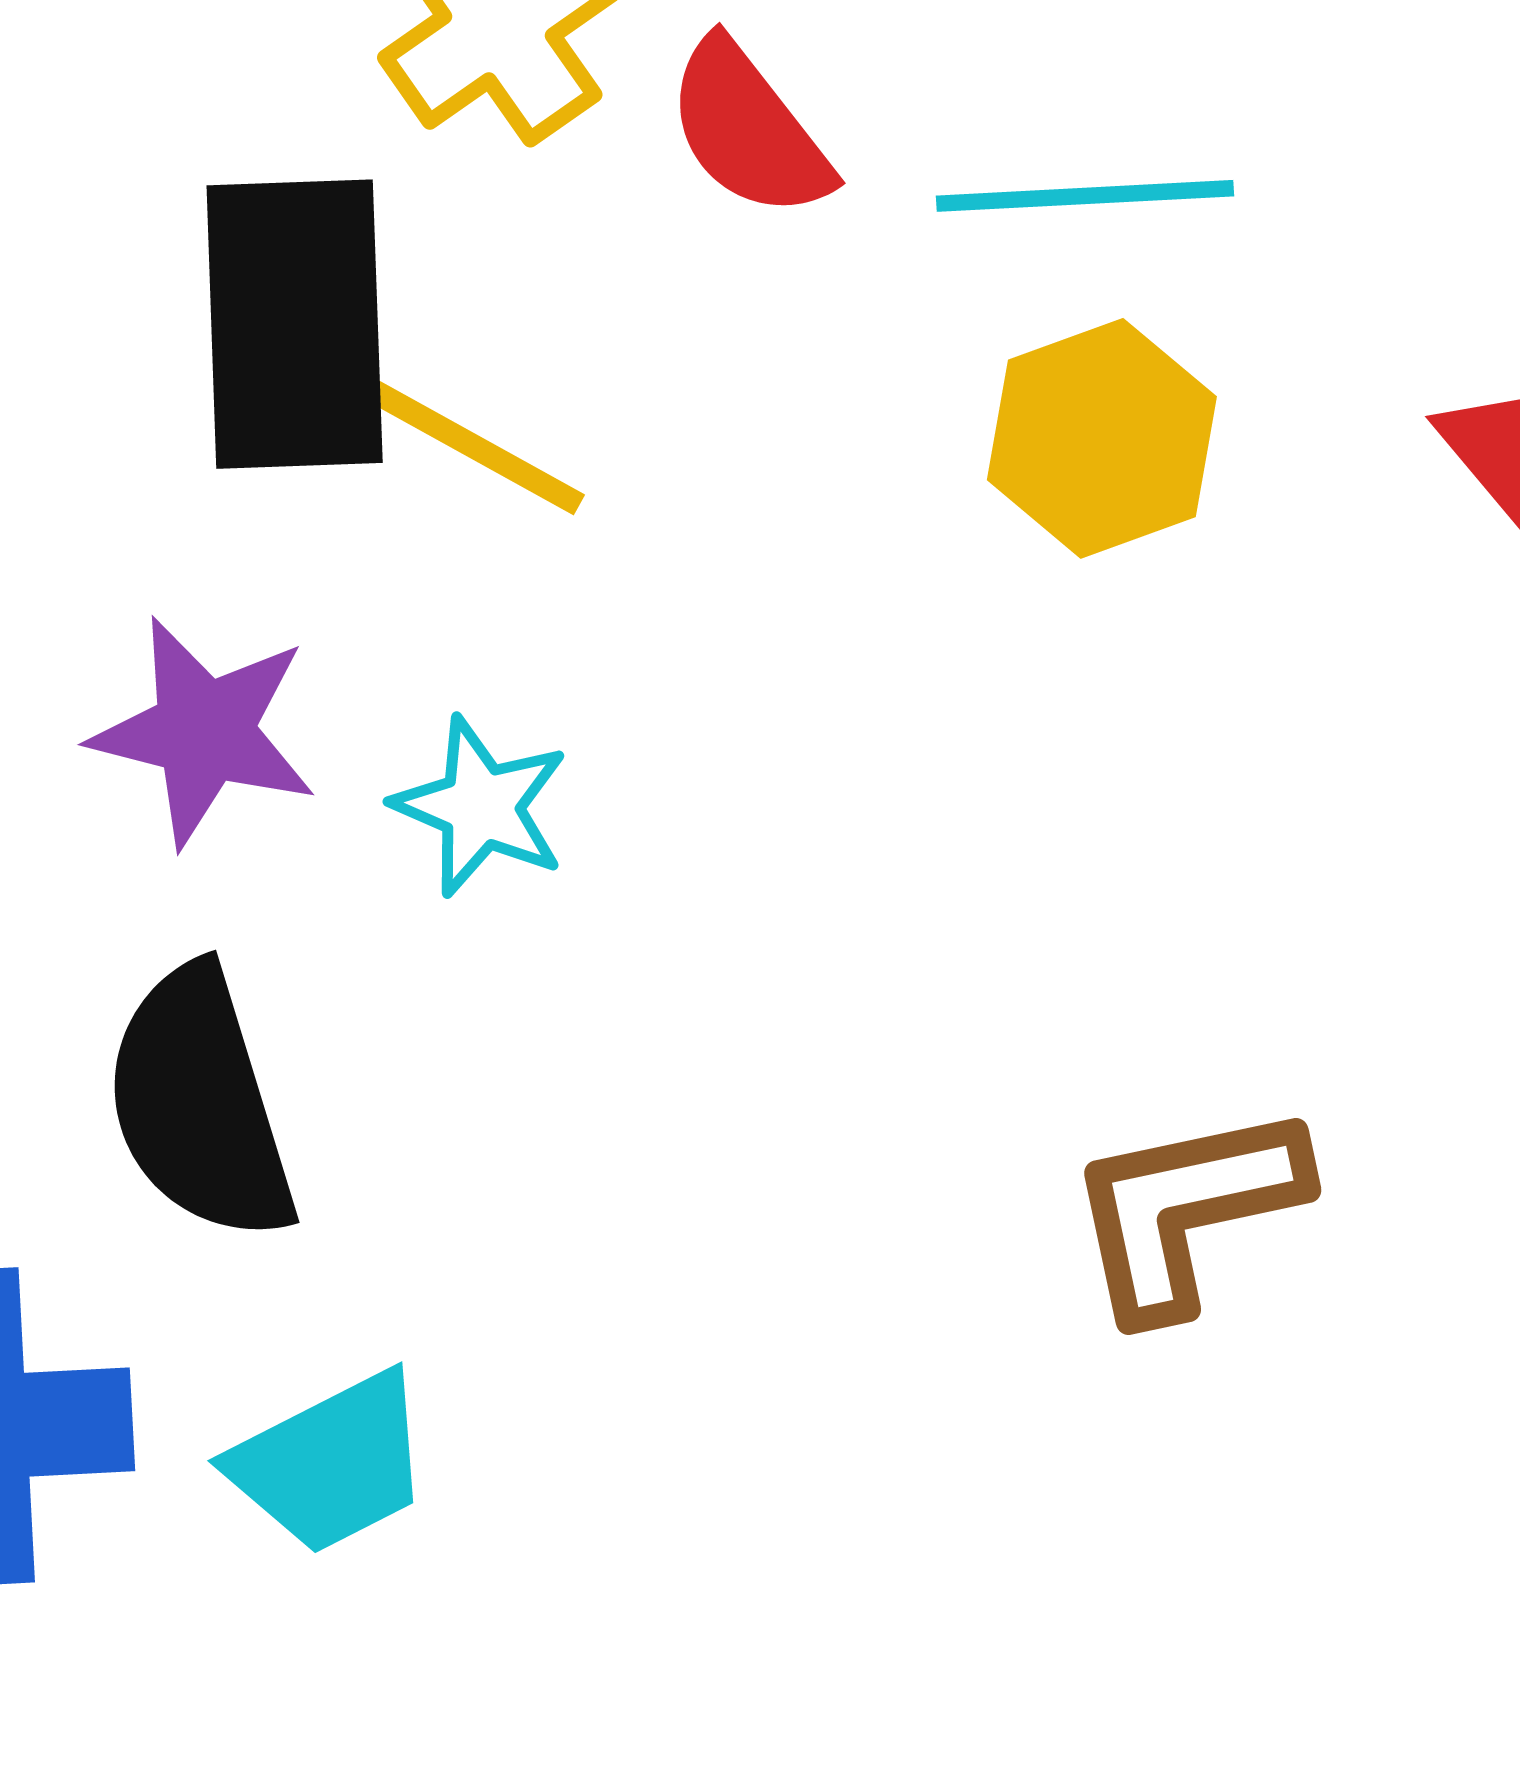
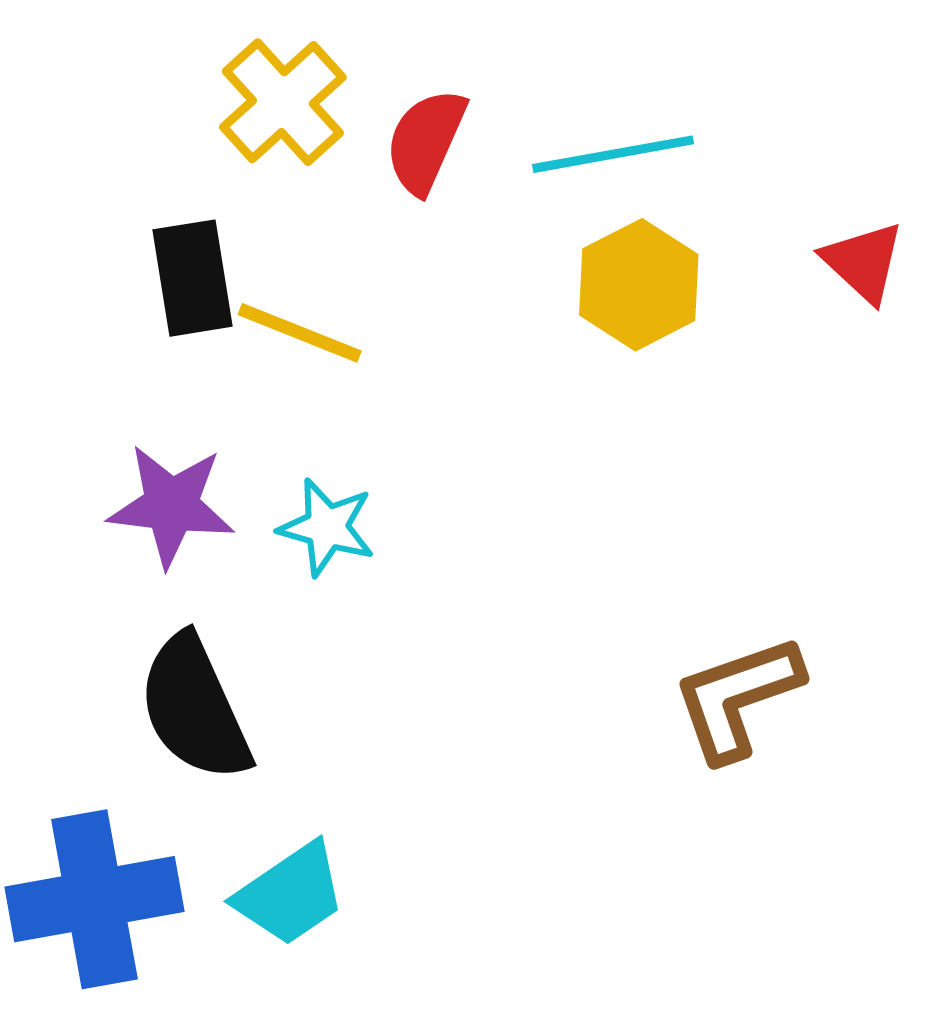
red semicircle: (749, 129) -> (426, 141), turned 69
black rectangle: (295, 324) -> (192, 278), size x0.7

